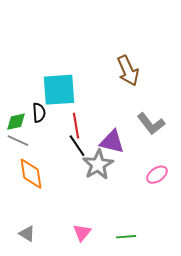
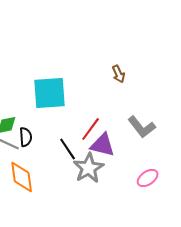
brown arrow: (128, 71) -> (119, 74), size x0.6
black semicircle: (39, 113) -> (26, 137), moved
red line: (76, 126) -> (91, 129), moved, turned 45

